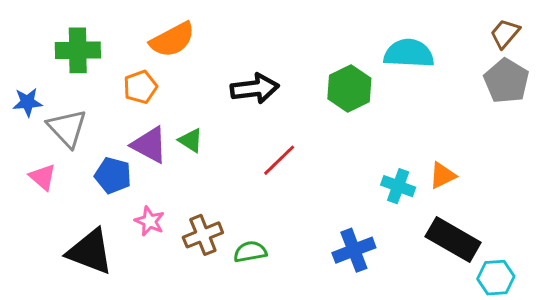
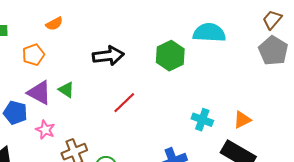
orange semicircle: (172, 40) -> (54, 24), size x0.6
orange triangle: (442, 175) -> (242, 120), moved
pink star: (150, 221) -> (45, 130), moved

